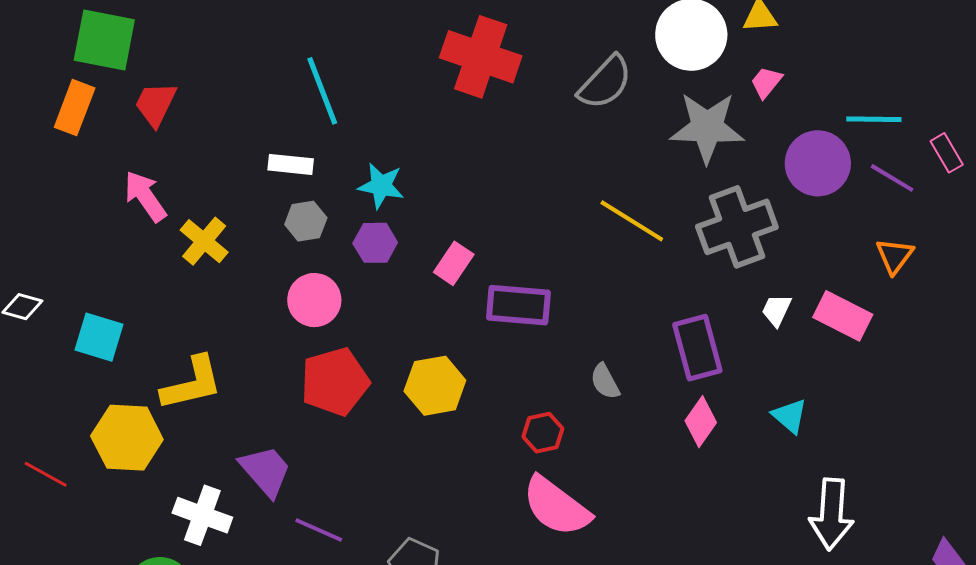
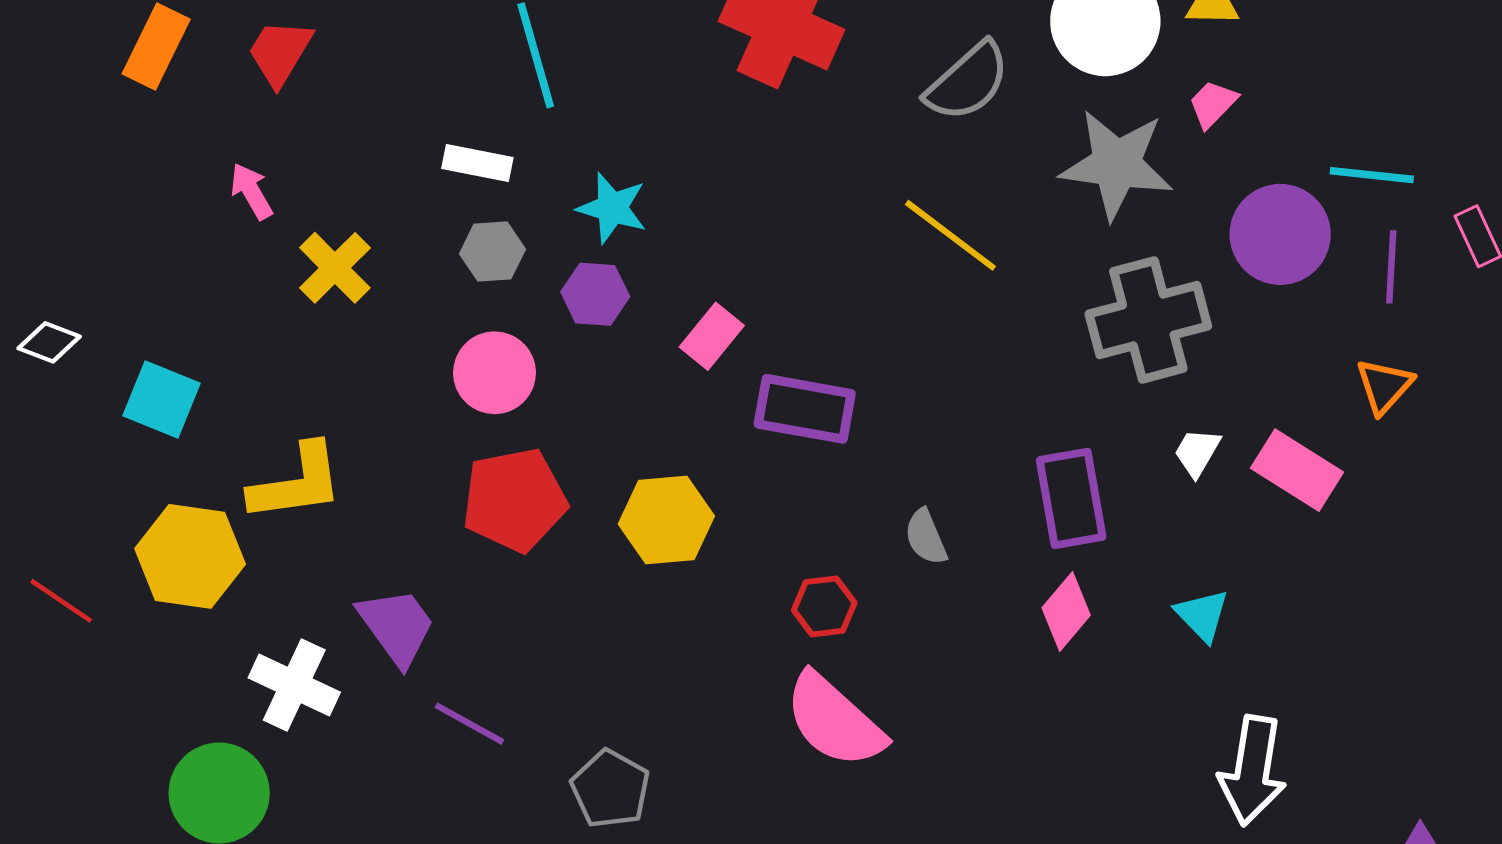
purple line: (892, 178) -> (1391, 267), turned 57
pink arrow: (145, 196) -> (252, 191), size x0.7
yellow line: (632, 221) -> (950, 235), moved

